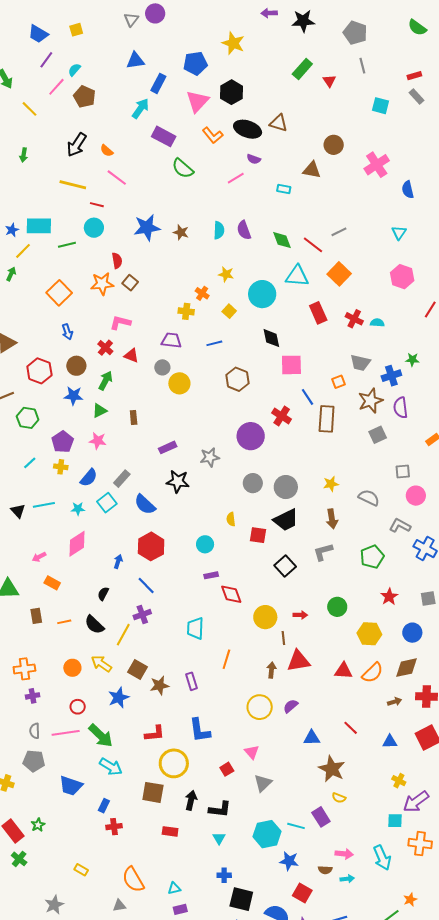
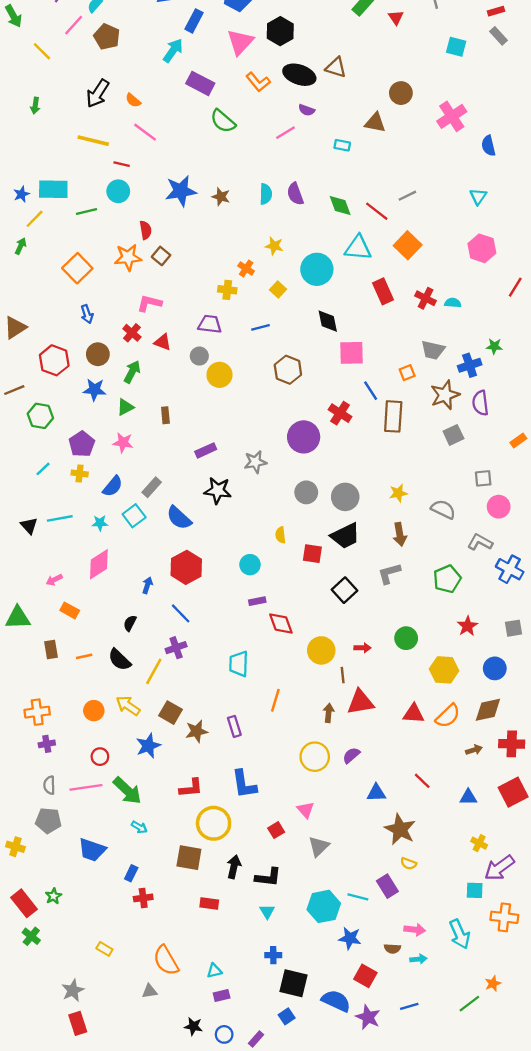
cyan arrow: (111, 767) -> (139, 827), size x0.6

